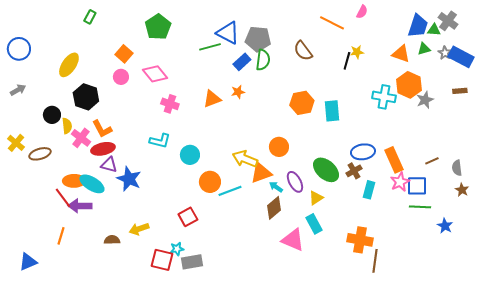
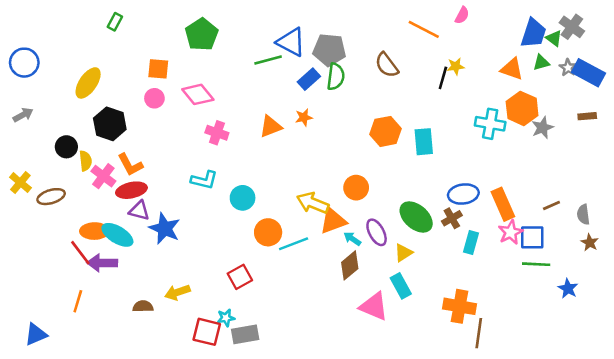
green triangle: (434, 30) -> (554, 38), turned 32
orange square: (124, 54) -> (158, 69), turned -36

